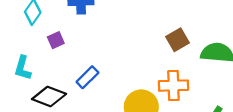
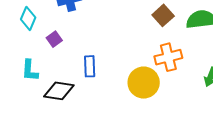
blue rectangle: (87, 77) -> (90, 66), turned -35

